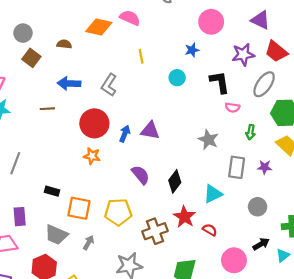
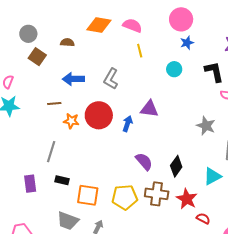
pink semicircle: (130, 18) -> (132, 25), moved
pink circle: (211, 22) -> (181, 19), moved
purple triangle: (150, 131) -> (149, 109), moved
orange star: (92, 156) -> (71, 121), moved
gray line: (15, 163) -> (51, 152), moved
purple rectangle: (20, 217) -> (30, 184), moved
red semicircle: (210, 230) -> (203, 218), moved
brown cross: (155, 231) -> (157, 194), moved, turned 30

